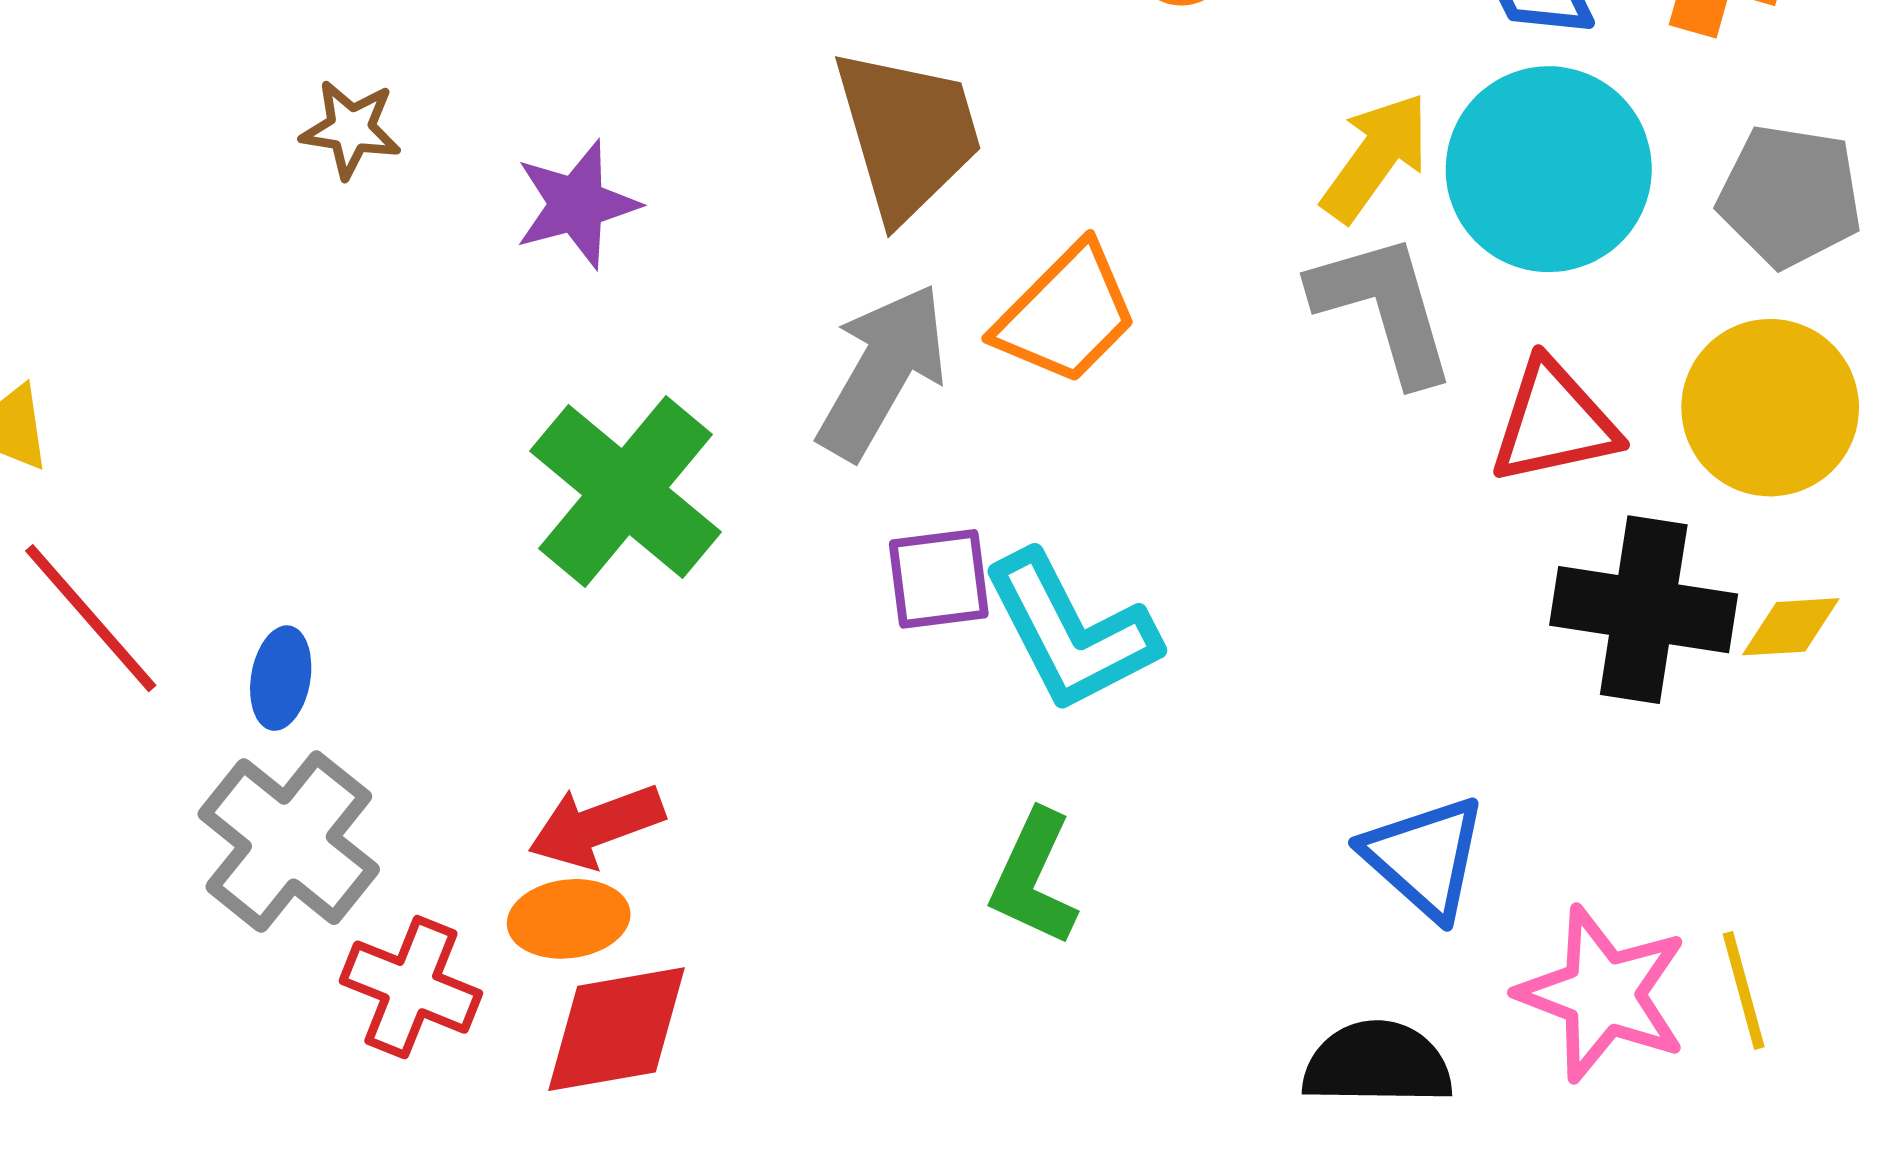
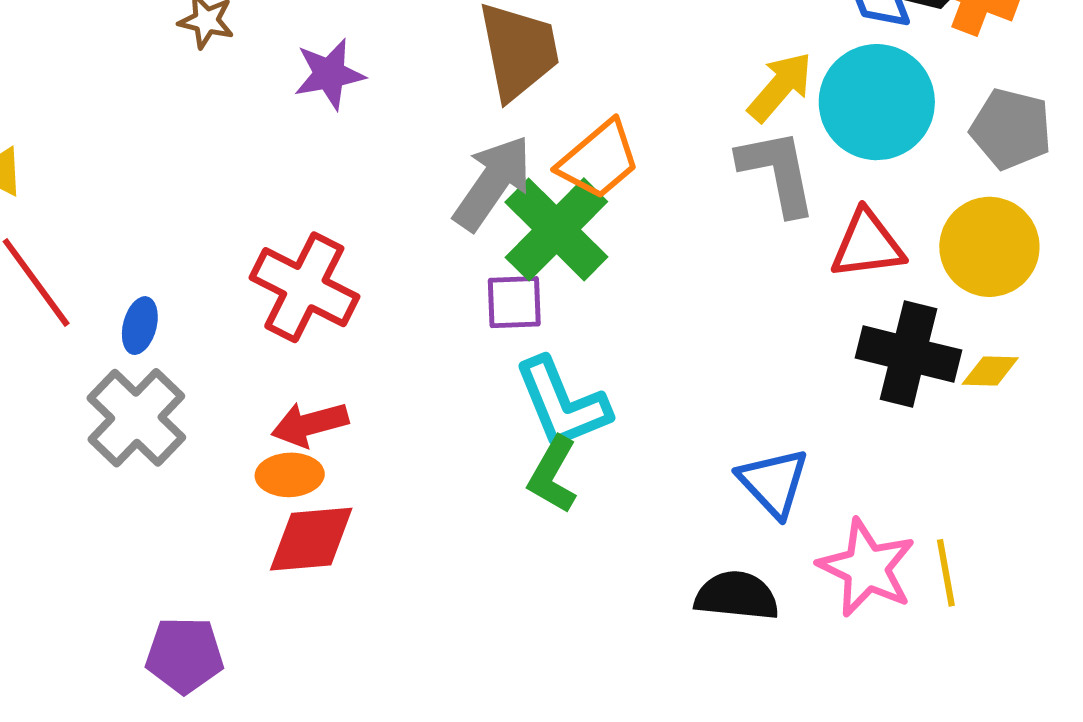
green cross: (626, 491) -> (556, 229), moved
cyan L-shape: (1071, 632) -> (562, 403), moved
red cross: (411, 987) -> (304, 287), moved, size x1.4

